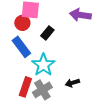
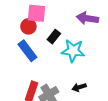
cyan star: (43, 65) -> (73, 51), moved, turned -30

